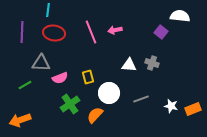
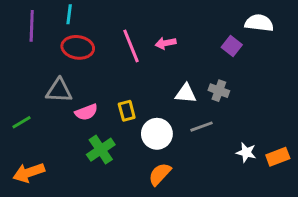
purple line: (22, 32) -> (32, 26), moved
green line: (25, 85) -> (22, 122), moved
gray line: (141, 99) -> (202, 127), moved
orange semicircle: (95, 115) -> (160, 174), moved

